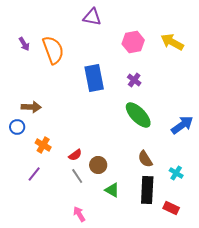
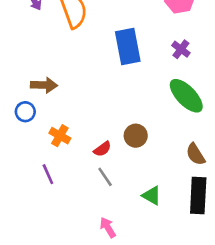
brown circle: (98, 165) -> (136, 136), moved
purple line: (34, 174) -> (48, 174), turned -63

